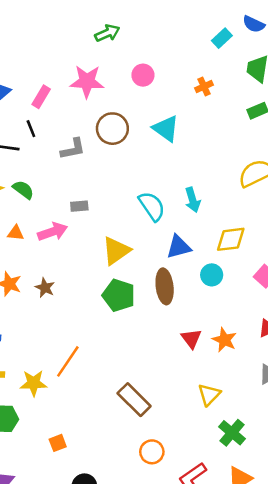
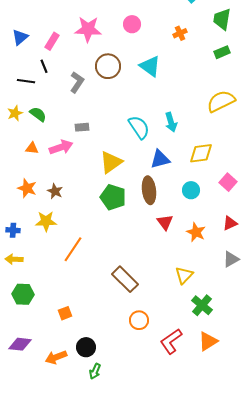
gray L-shape: (73, 149) -> (77, 82), turned -45
cyan circle: (212, 275) -> (191, 190), moved
red triangle: (191, 339) -> (165, 222), moved
yellow star: (33, 383) -> (46, 221), moved

